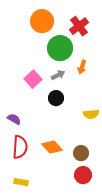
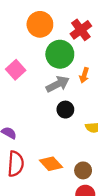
gray arrow: (58, 75) -> (58, 84), size x1.5
pink square: (33, 79) -> (16, 70), moved
black circle: (56, 98) -> (65, 110), moved

